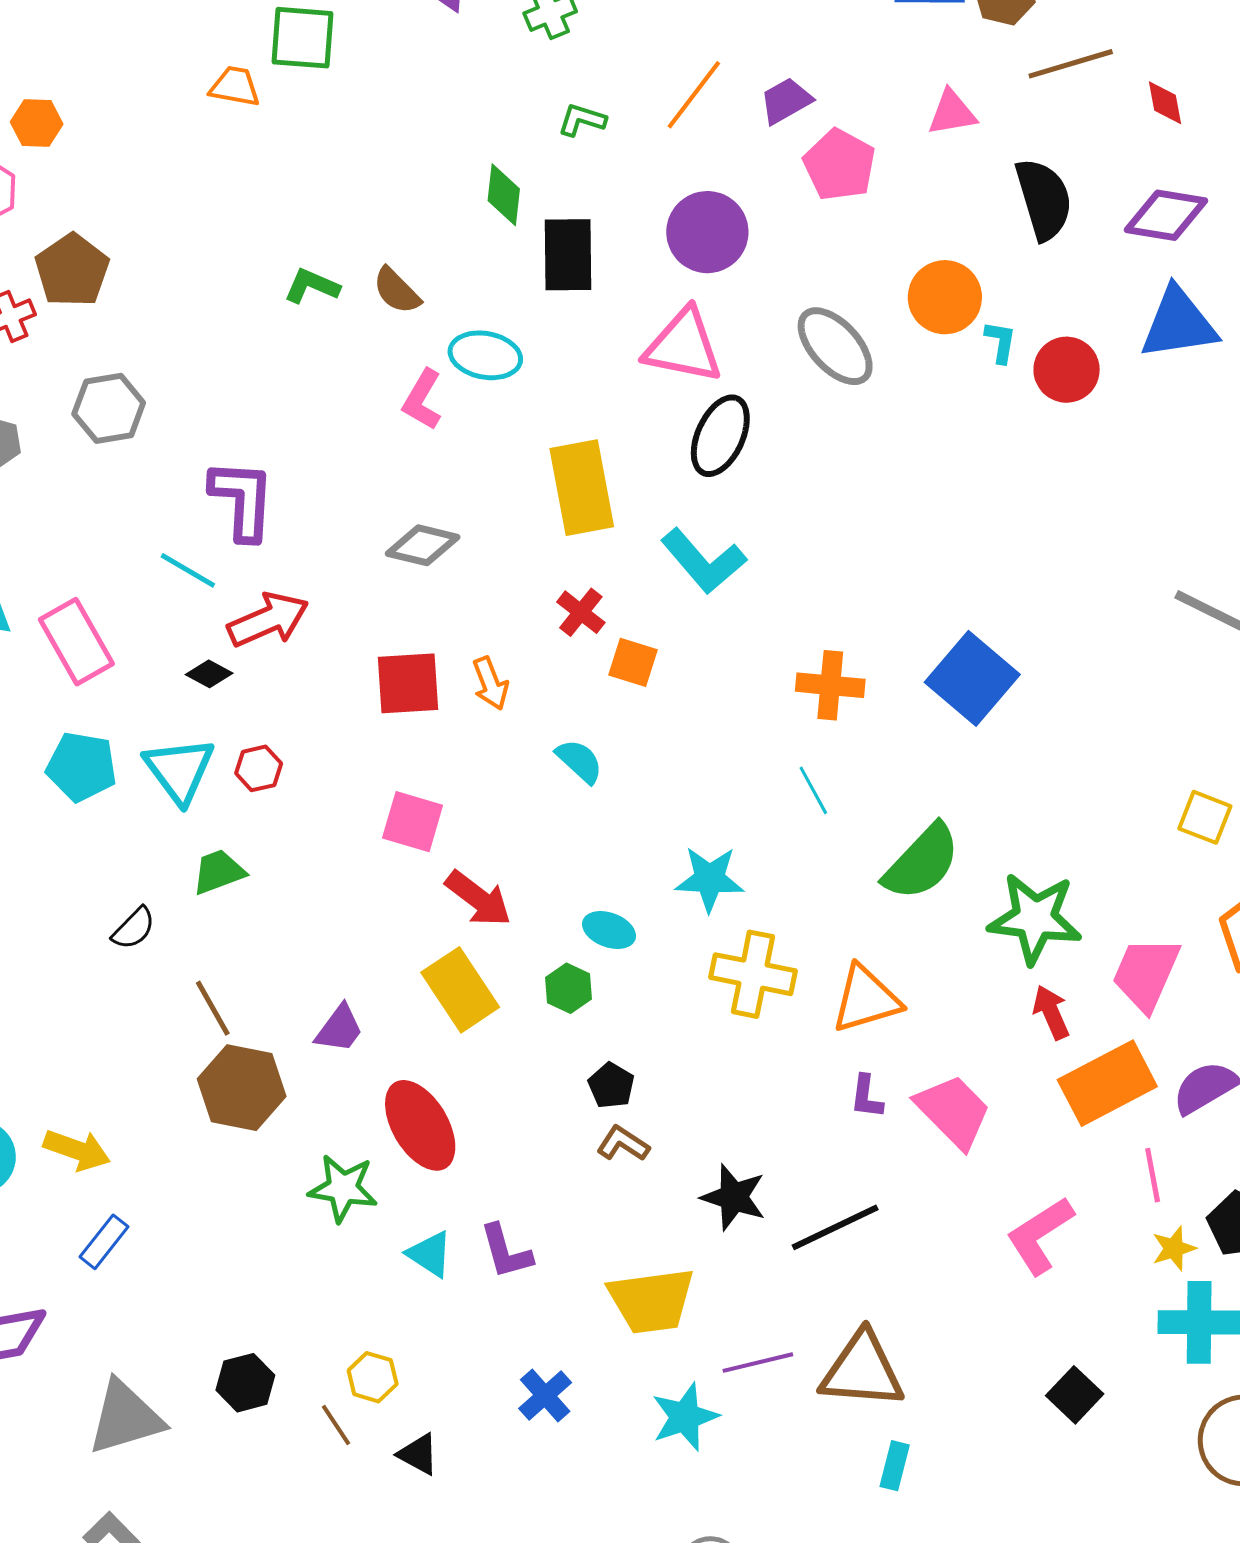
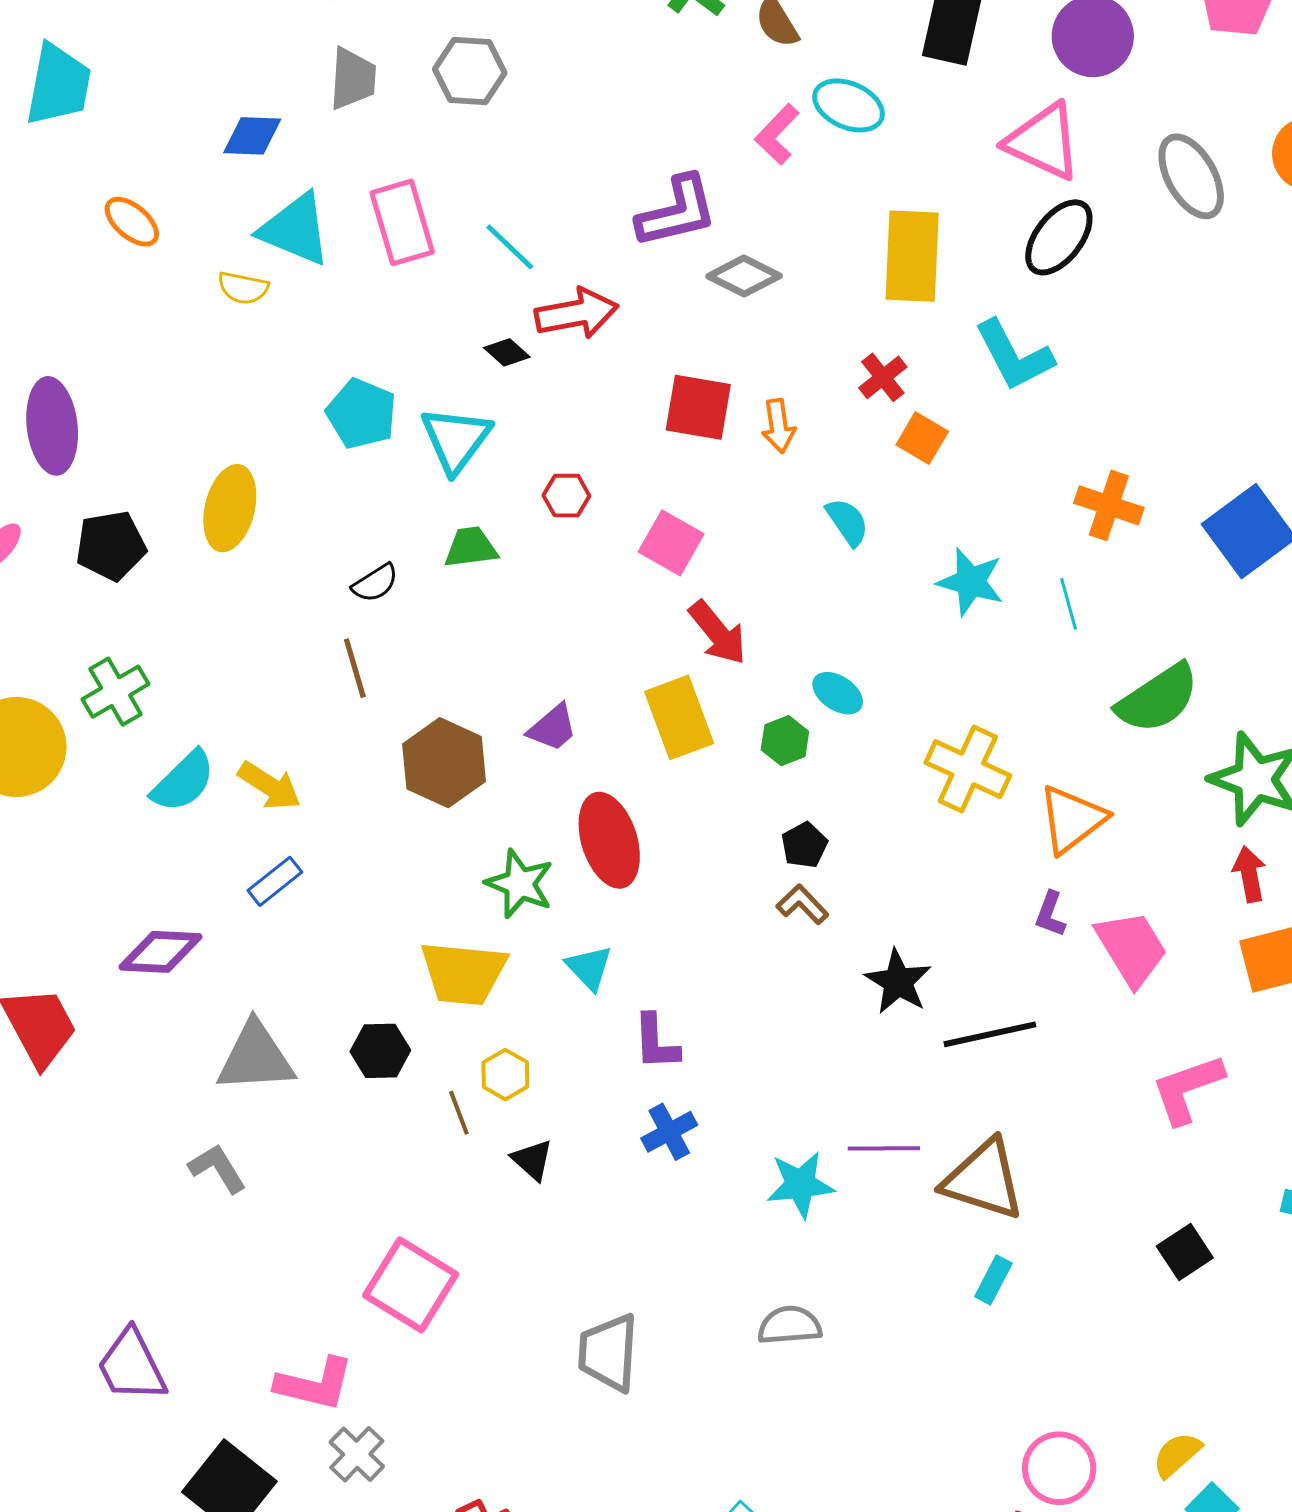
purple L-shape: (242, 500) -> (677, 212), moved, turned 60
pink rectangle: (76, 642) -> (402, 222), moved
red hexagon: (259, 768) -> (566, 496), moved
cyan star: (710, 879) -> (971, 582), moved
orange triangle: (866, 999) -> (1072, 819), turned -34
brown line: (213, 1008) -> (355, 668), moved
purple L-shape: (506, 1252) -> (656, 1042), moved
yellow trapezoid: (651, 1301) -> (463, 973), moved

